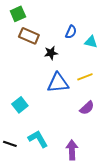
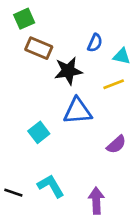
black star: (51, 53) -> (68, 71), size x1.5
yellow line: (85, 77) -> (114, 84), moved
cyan square: (20, 105) -> (39, 132), moved

